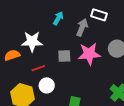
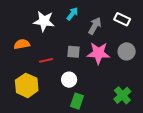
white rectangle: (99, 15) -> (122, 19), moved
white star: (32, 42) -> (44, 21), moved
white circle: (47, 85) -> (69, 80), moved

